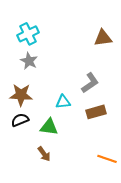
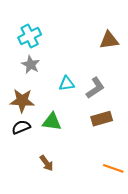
cyan triangle: (63, 102) -> (67, 84), moved
green triangle: (49, 127) -> (52, 122), moved

